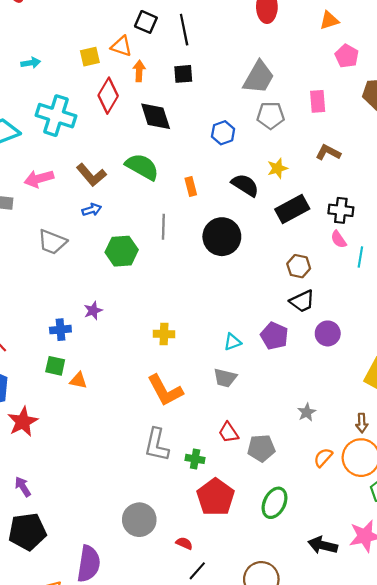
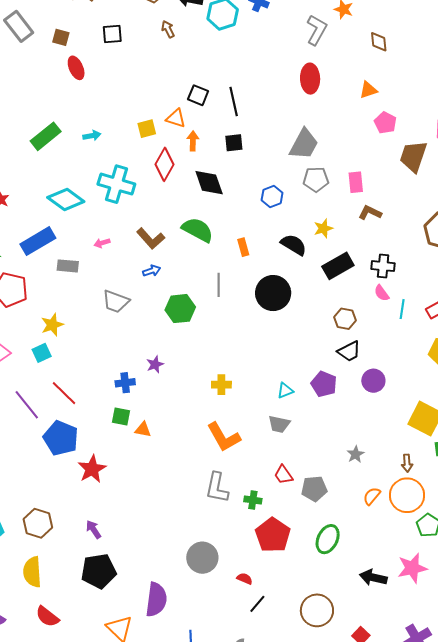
pink rectangle: (318, 101) -> (356, 182), moved
pink arrow: (39, 179) -> (102, 243), size x0.6

